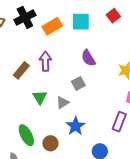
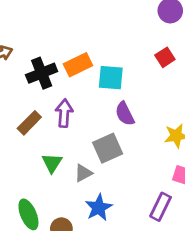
black cross: (25, 17) -> (42, 73), moved
cyan square: (81, 22) -> (111, 78), moved
gray square: (78, 83) -> (108, 148), size x1.5

